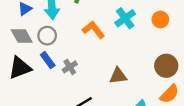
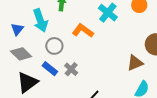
gray circle: (47, 36) -> (54, 46), moved
brown triangle: (118, 76) -> (135, 63), moved

